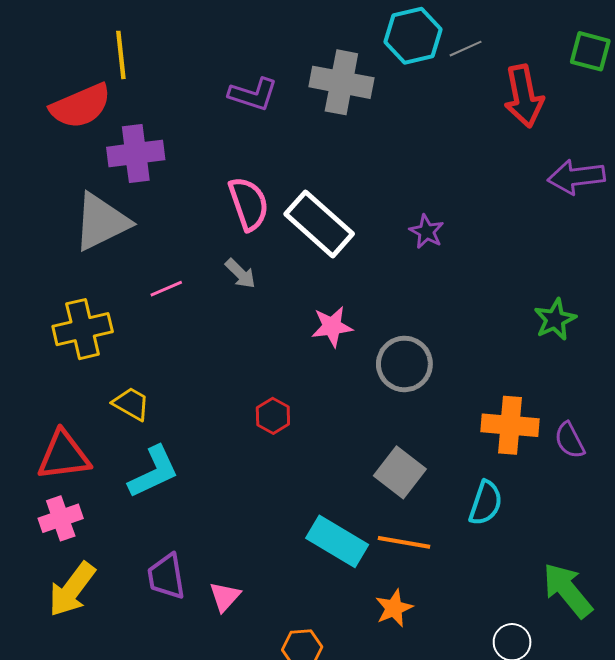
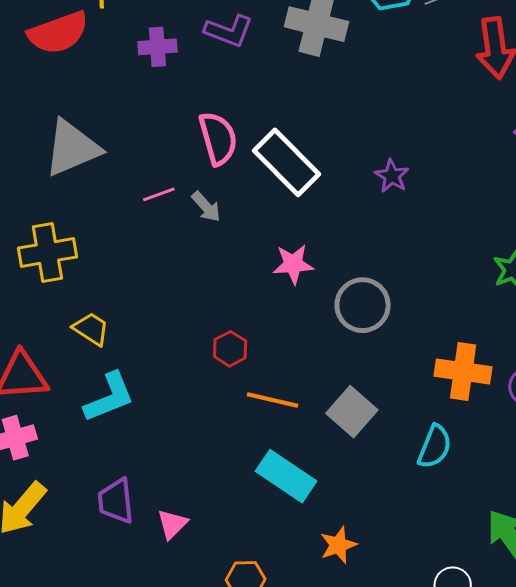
purple cross: (136, 153) -> (157, 47), moved, size x0.7
pink line: (166, 289) -> (159, 194), moved
orange line: (404, 542) -> (273, 400), moved

